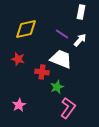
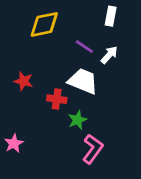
yellow diamond: (26, 29) -> (44, 24), moved
pink star: (19, 105) -> (14, 143), moved

